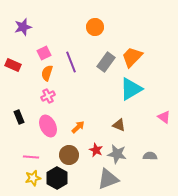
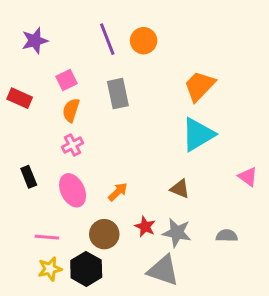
purple line: (71, 62) -> (107, 39), moved
gray rectangle: (106, 62) -> (118, 94), moved, turned -48
gray triangle: (108, 179) -> (163, 270), turned 40

